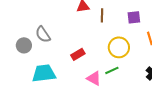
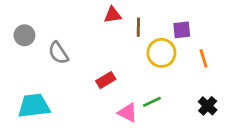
gray circle: (24, 45) -> (24, 35), moved
yellow circle: (119, 47) -> (161, 53), moved
cyan trapezoid: (44, 73) -> (34, 106), moved

